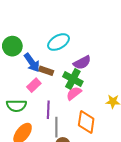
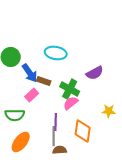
cyan ellipse: (59, 42) -> (56, 53), turned 40
purple semicircle: (82, 63) -> (95, 73), moved
purple line: (48, 110) -> (56, 122), moved

